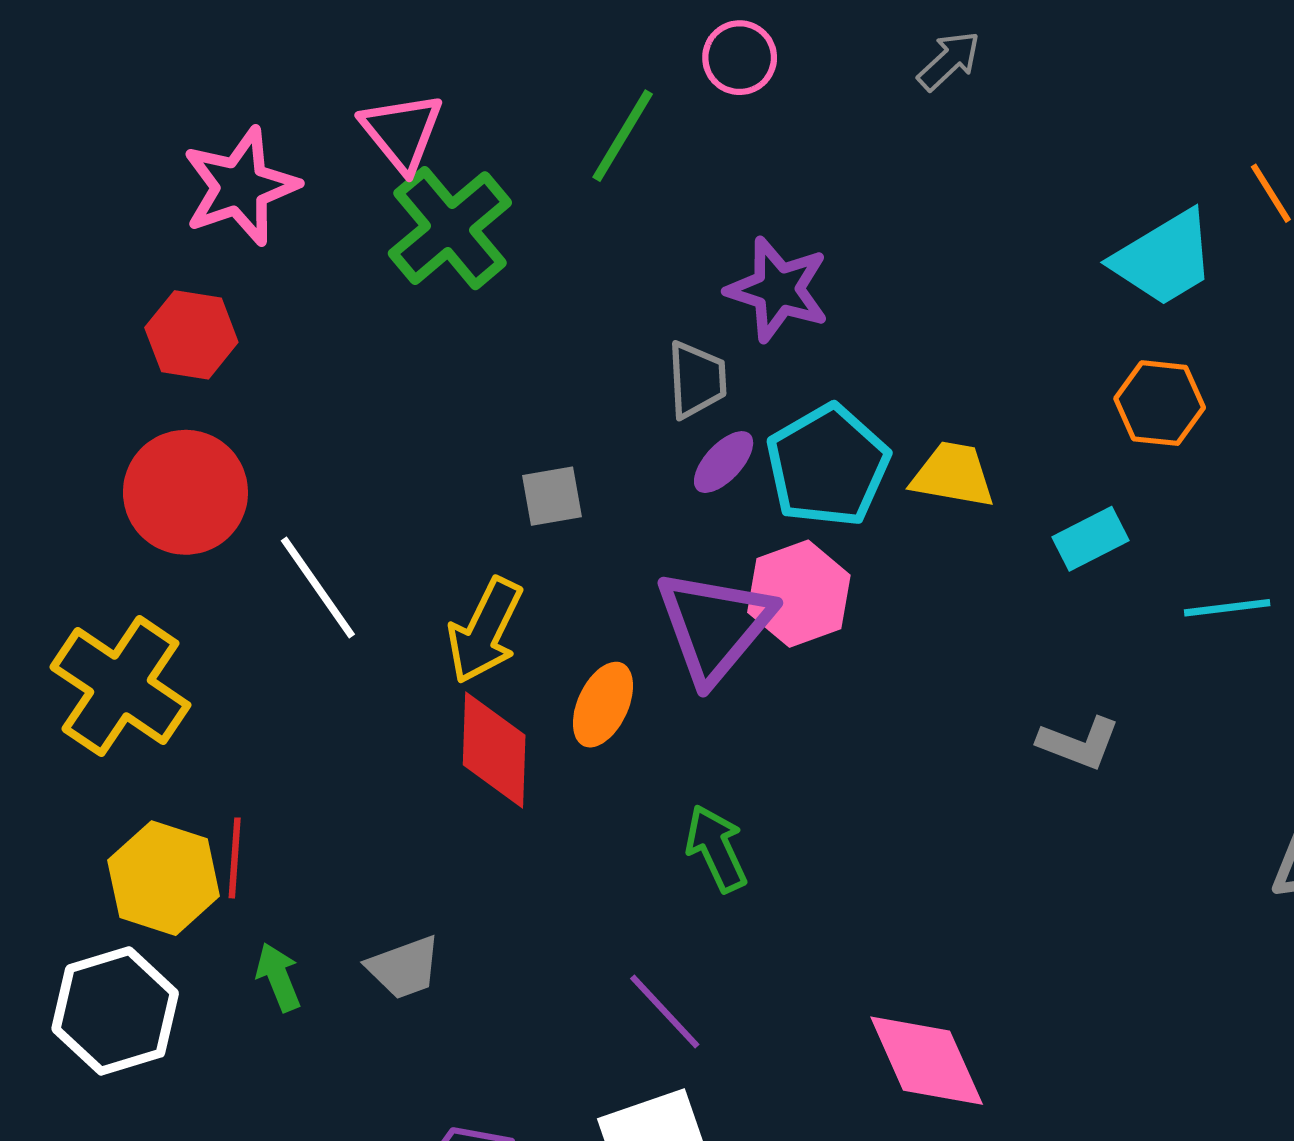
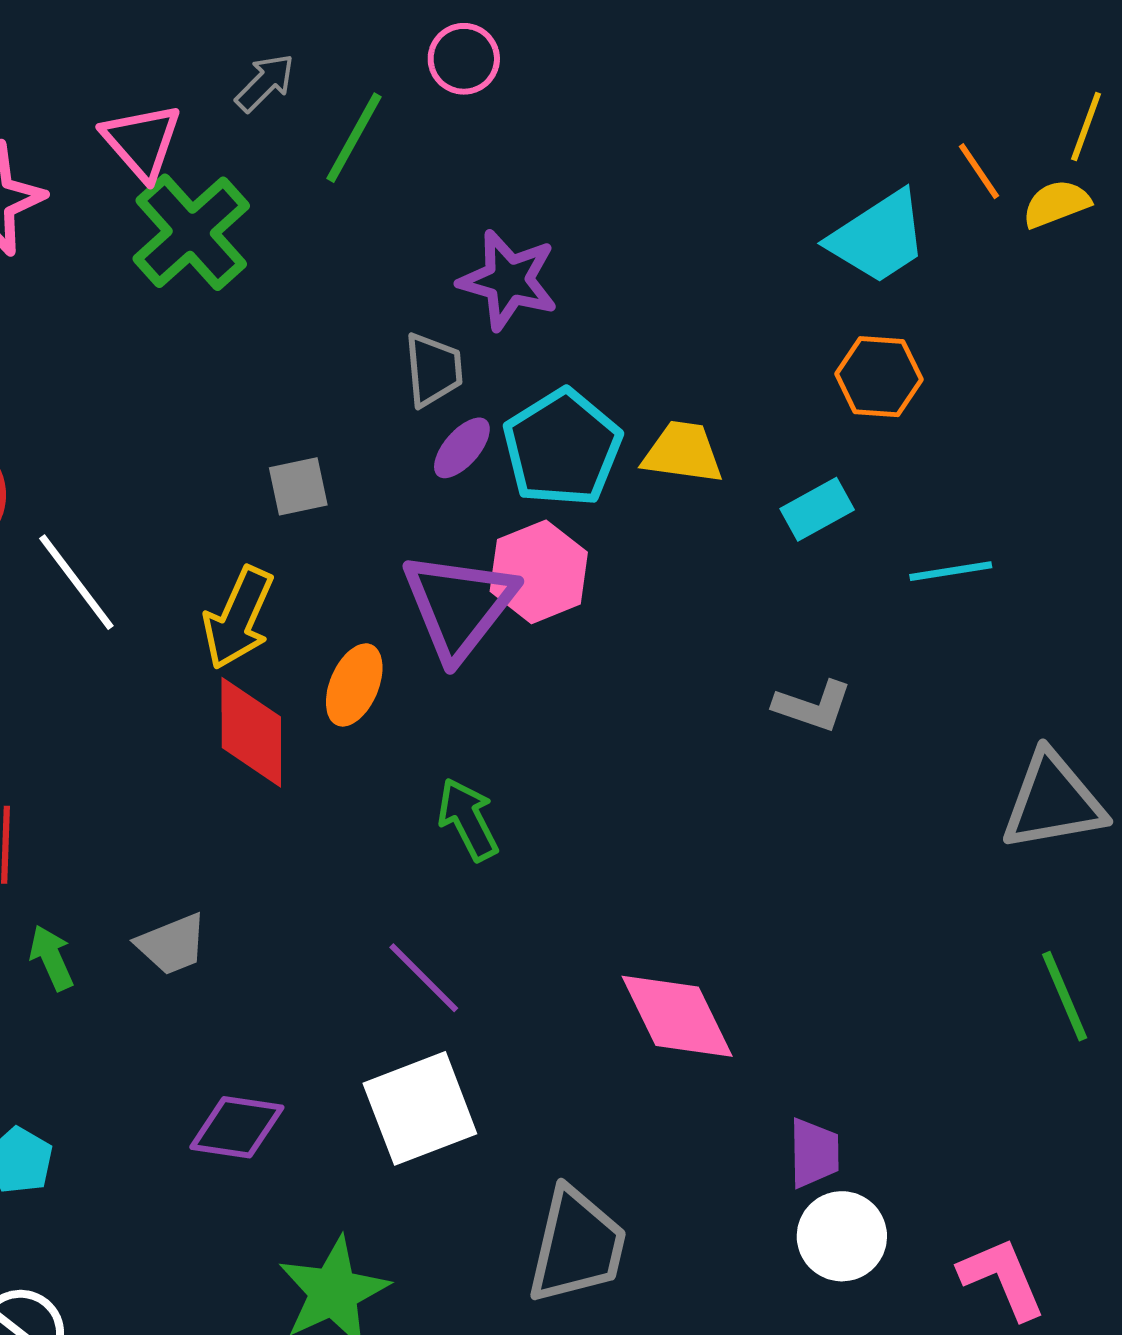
gray arrow: (949, 61) -> (265, 83), moved

